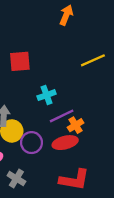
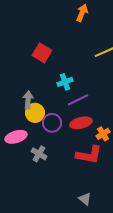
red square: (20, 61) -> (42, 53), turned 36
orange cross: (76, 125) -> (103, 134), moved

